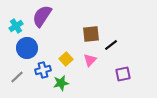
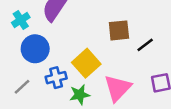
yellow square: (66, 59) -> (86, 63), size x1.5
pink triangle: (90, 60) -> (118, 88), moved, size x1.6

